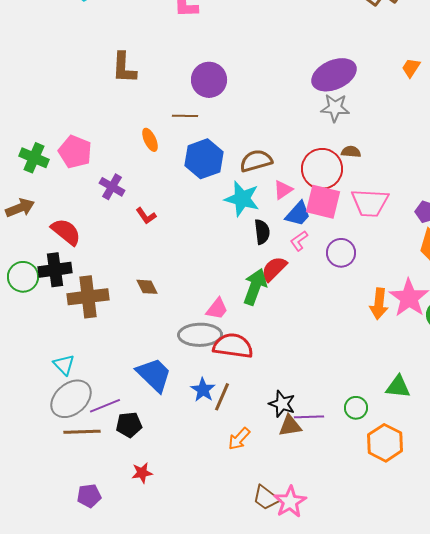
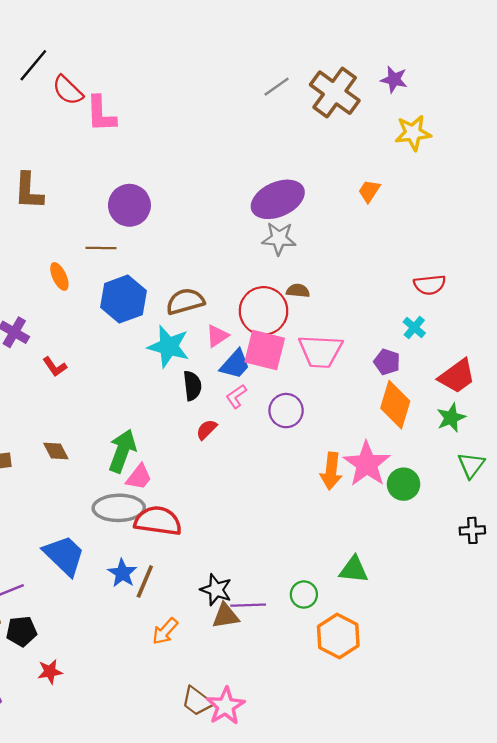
red semicircle: (274, 269) -> (207, 430), size x0.7
green arrow: (255, 287) -> (122, 451), moved
black pentagon: (129, 425) -> (21, 631), moved

